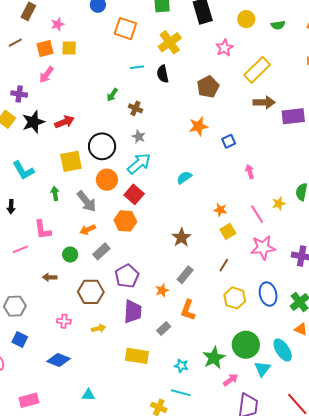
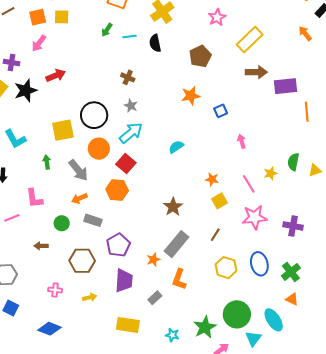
green arrow: (112, 95) -> (107, 30), moved
red arrow: (64, 122) -> (56, 75), moved
gray rectangle: (101, 251) -> (93, 220), turned 60
gray rectangle: (185, 275) -> (177, 244), size x1.5

